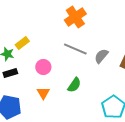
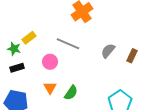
gray line: (75, 49) -> (68, 44), moved
green semicircle: (74, 85) -> (71, 93), moved

